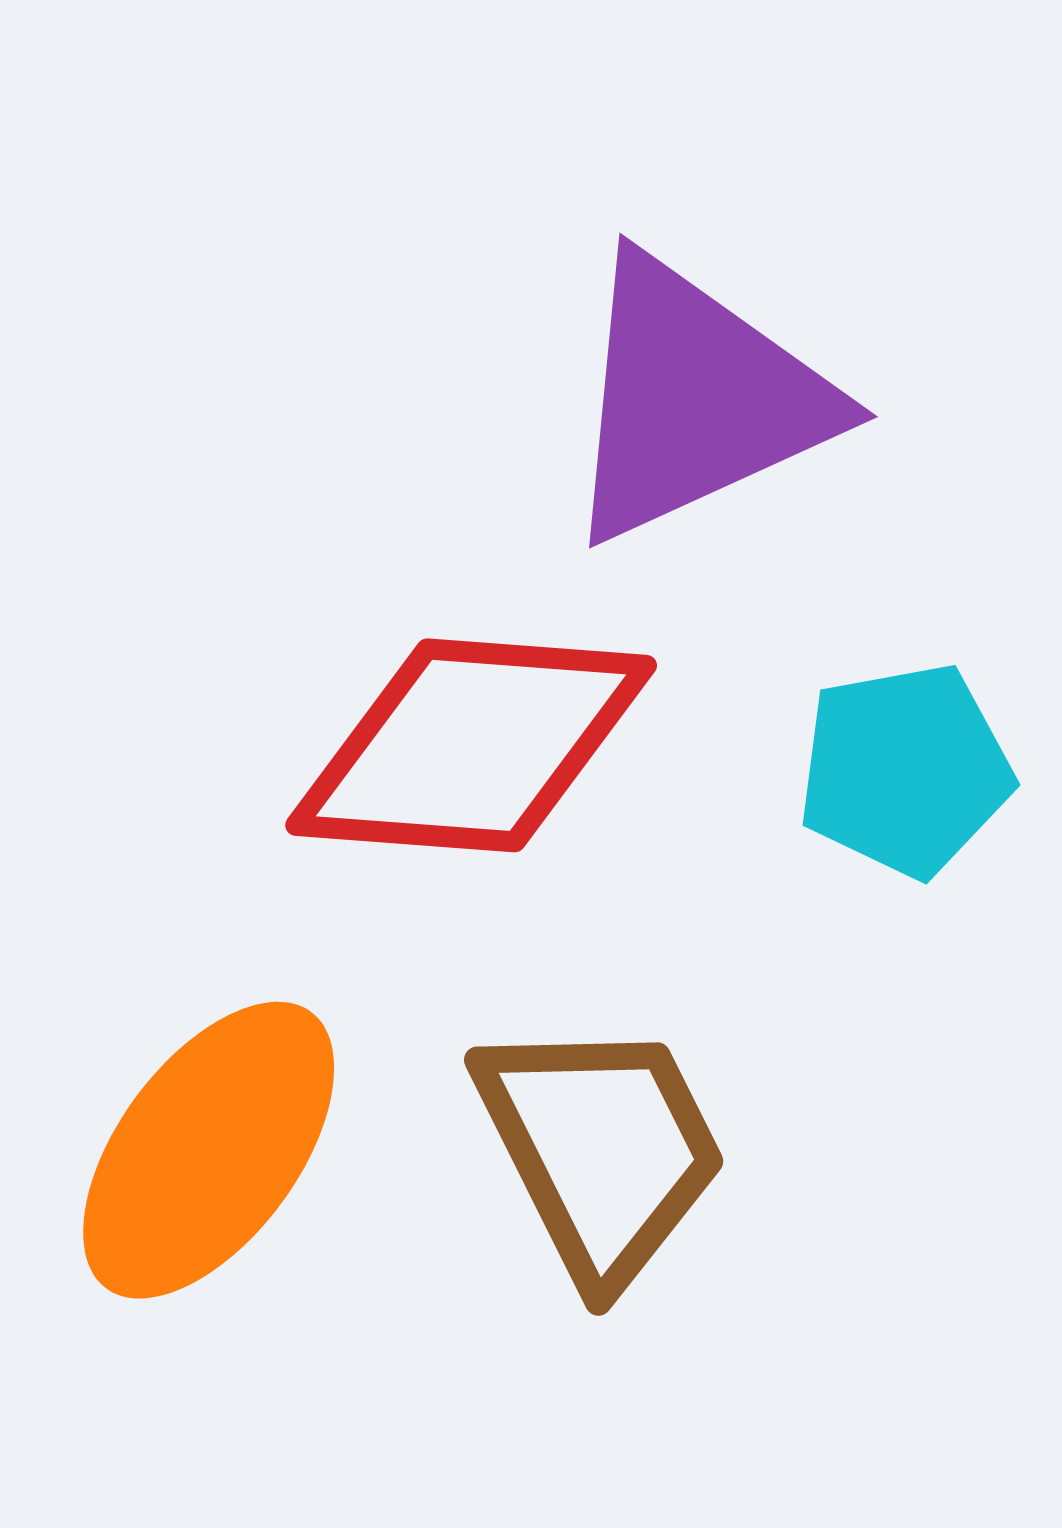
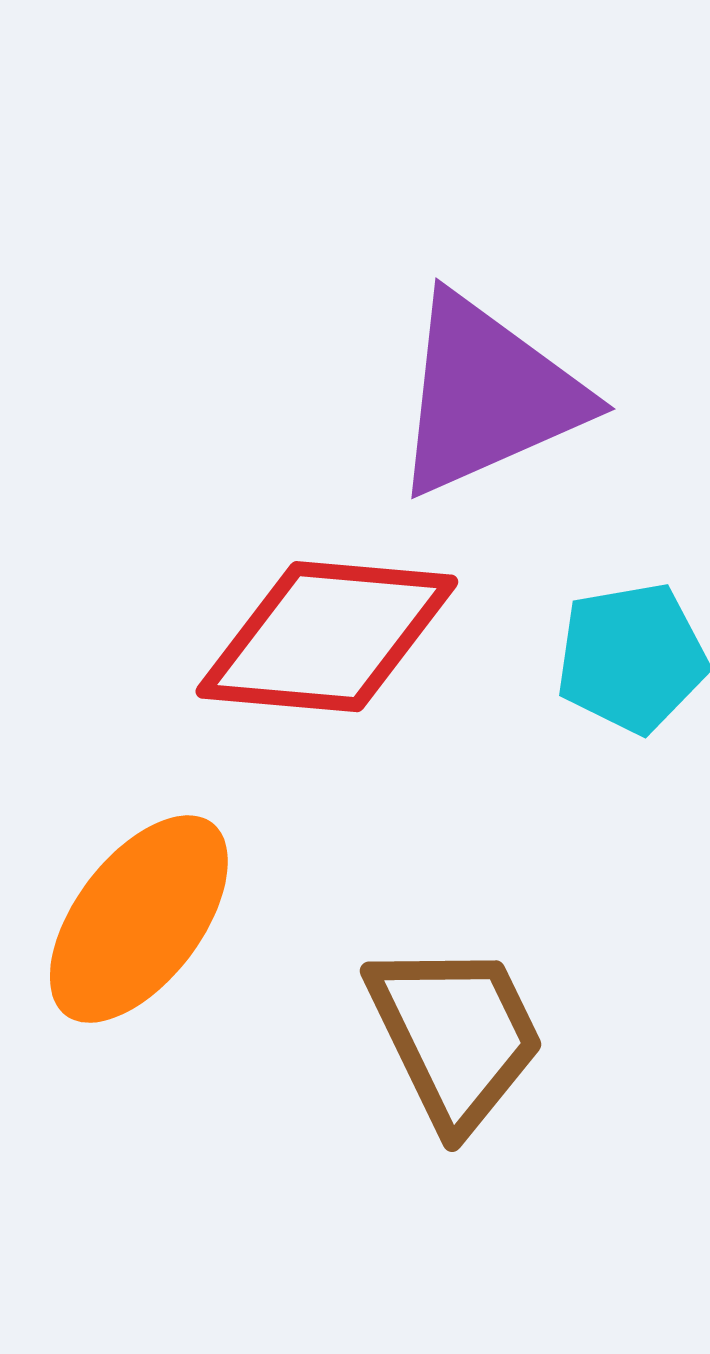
brown trapezoid: (601, 1150) -> (455, 1035), moved

